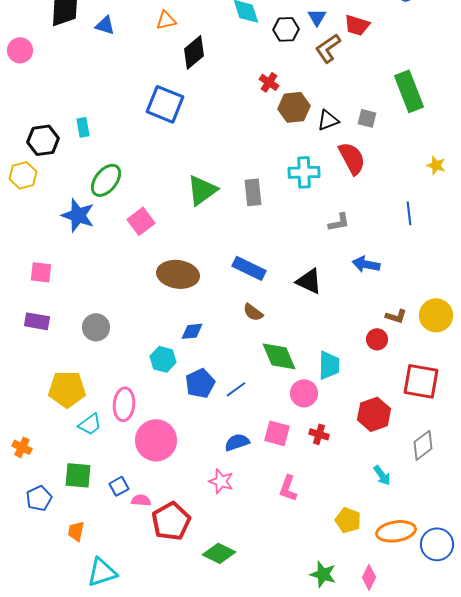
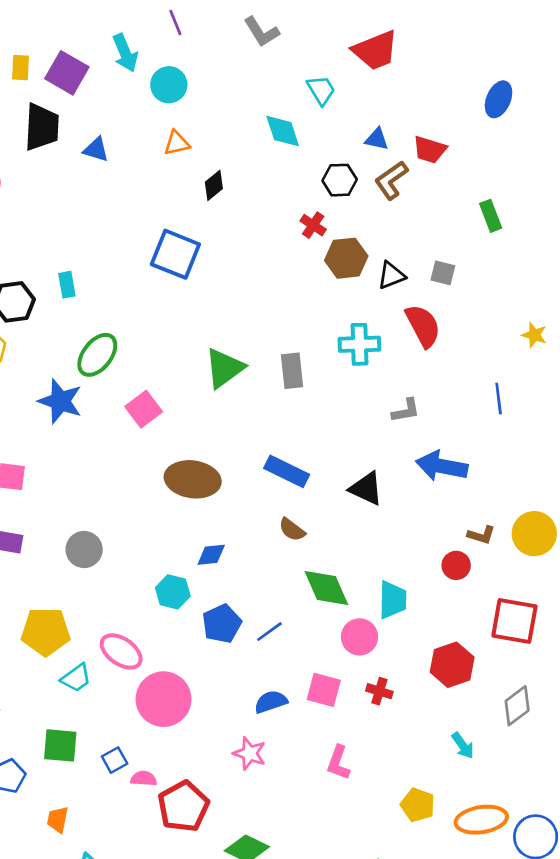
blue triangle: (317, 17) -> (377, 139), turned -48
black hexagon: (286, 29) -> (340, 180), moved
black diamond: (194, 52) -> (214, 185), size x0.7
green rectangle: (409, 91) -> (491, 216), moved, size x0.6
blue arrow: (366, 264) -> (442, 466), size x1.4
pink ellipse: (124, 404) -> (121, 651), turned -60

